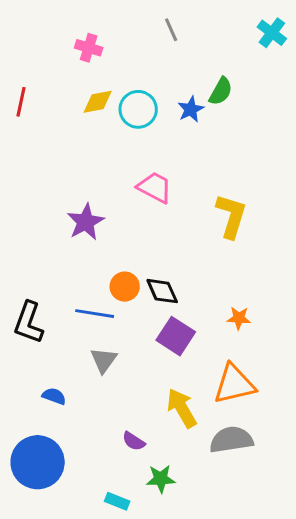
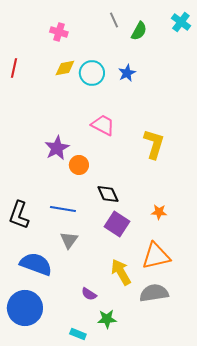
green semicircle: (221, 91) -> (139, 31), moved
orange circle: (125, 287) -> (79, 165), moved
blue semicircle: (54, 396) -> (36, 264), size x2.0

